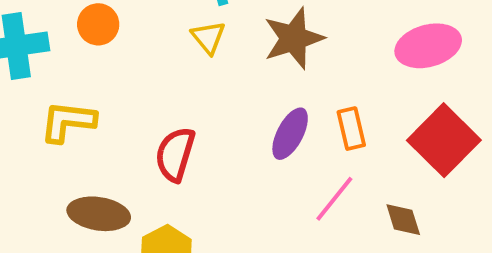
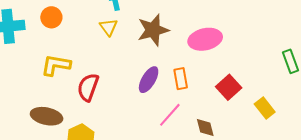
pink ellipse: (428, 46) -> (205, 39), moved
yellow L-shape: (68, 122) -> (56, 65), moved
red square: (444, 140) -> (229, 87), size x0.7

